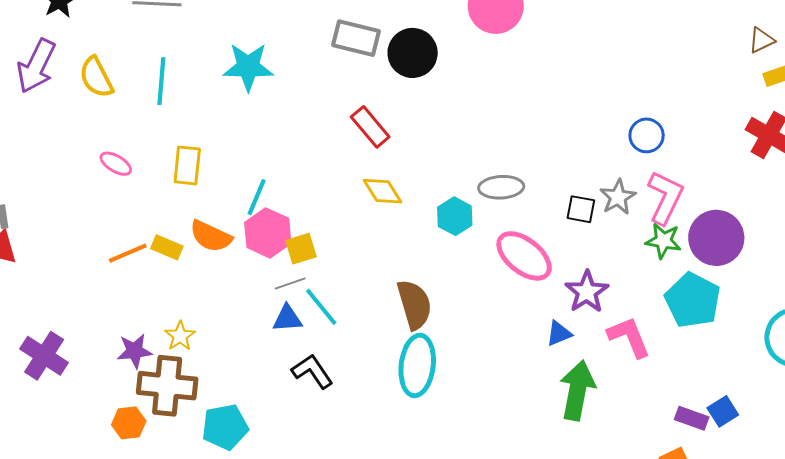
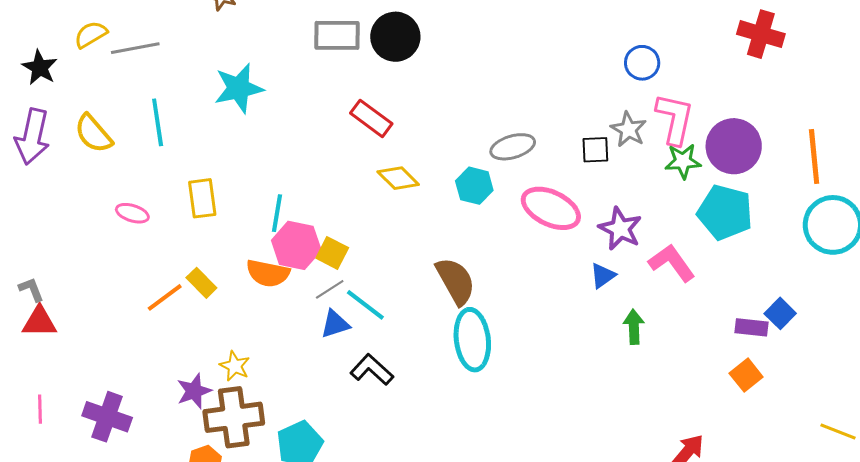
orange semicircle: (211, 236) -> (268, 273), moved
yellow rectangle: (167, 247) -> (201, 283), turned 36
yellow square: (301, 249) -> (332, 253), turned -32
green arrow: (577, 390) -> (634, 327), size x0.6

